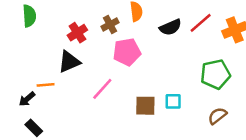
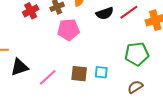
black triangle: (69, 62) -> (19, 67), moved
pink line: (102, 89) -> (48, 77), moved

